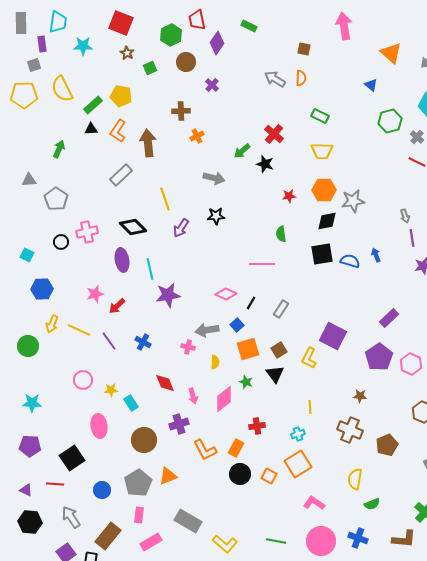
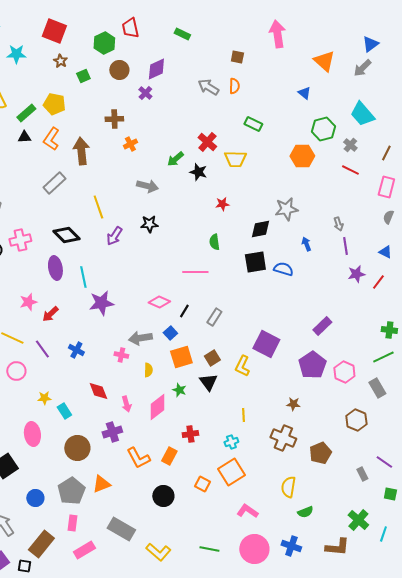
purple diamond: (217, 43) -> (156, 69), moved, turned 30
yellow trapezoid: (322, 151) -> (235, 159), moved
orange hexagon: (324, 190) -> (302, 156), moved
blue arrow: (376, 255) -> (306, 244), moved
pink circle: (83, 380) -> (16, 371), moved
black circle: (240, 474) -> (163, 496), moved

